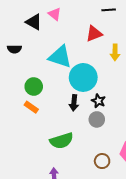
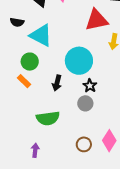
red triangle: (94, 34) -> (96, 20), size x1.4
cyan triangle: (60, 57) -> (41, 35), moved
black arrow: (74, 103) -> (57, 83), moved

